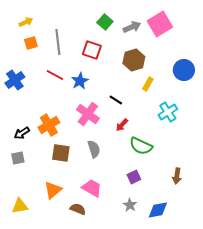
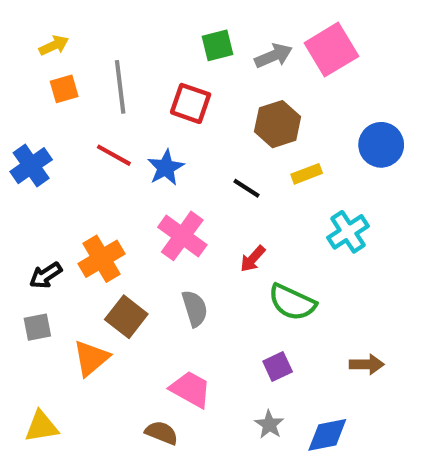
green square: (105, 22) -> (218, 45), turned 35
yellow rectangle: (148, 84) -> (307, 174), turned 40
black line: (116, 100) -> (247, 188), moved
brown square: (61, 153) -> (126, 317), turned 30
brown arrow: (177, 176) -> (367, 364), turned -98
orange triangle: (53, 190) -> (91, 358), moved

